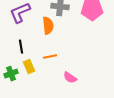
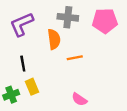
orange line: (50, 57) -> (75, 58), moved

